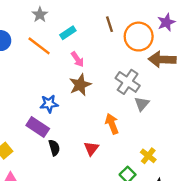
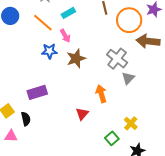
pink arrow: (77, 59) -> (65, 36), moved
blue star: (49, 104) -> (49, 51), moved
purple rectangle: (38, 127) -> (37, 92), turned -54
black semicircle: (54, 148) -> (26, 119), moved

